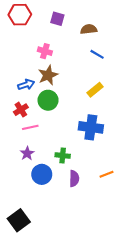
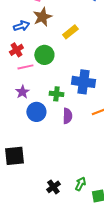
yellow rectangle: (95, 90) -> (70, 32), moved
green circle: (48, 100) -> (44, 55), moved
blue cross: (91, 127) -> (83, 82), moved
black square: (19, 220) -> (14, 156), turned 30

